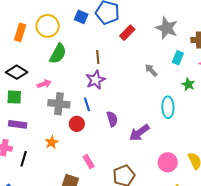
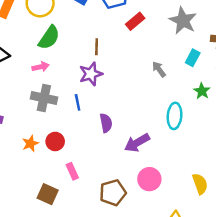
pink arrow: (44, 84) -> (41, 67), moved
red circle: (77, 124) -> (55, 141), moved
pink circle: (168, 162) -> (149, 179), moved

